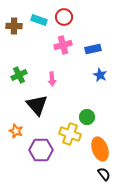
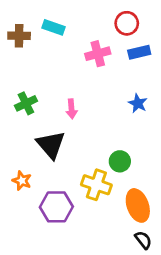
red circle: (64, 17) -> (127, 23), moved
pink cross: (63, 45) -> (98, 54), moved
blue rectangle: (93, 49) -> (139, 52), moved

